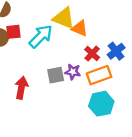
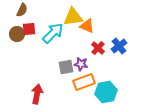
yellow triangle: (64, 18) -> (73, 17), turned -30
orange rectangle: (99, 75) -> (84, 82), moved
red arrow: (21, 88) -> (37, 94), moved

